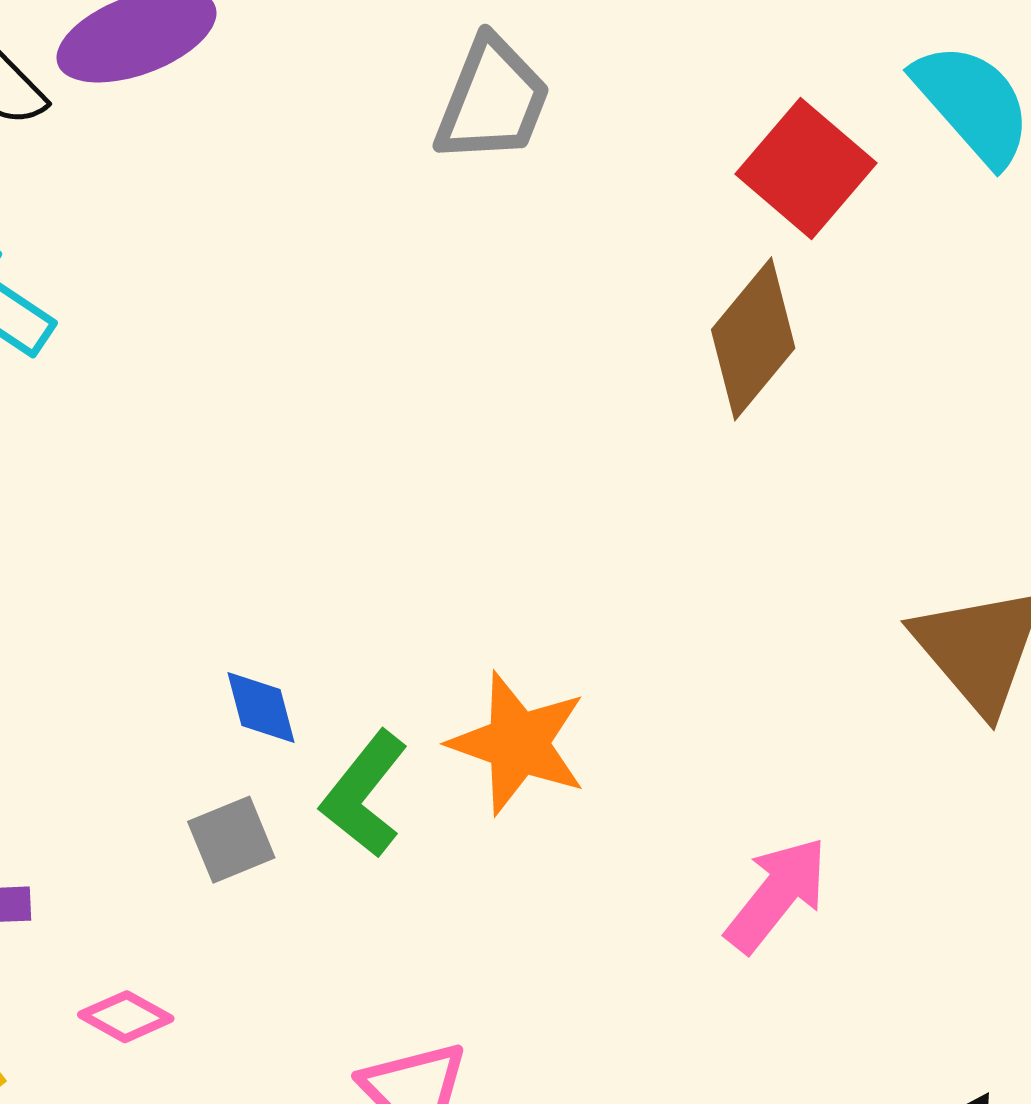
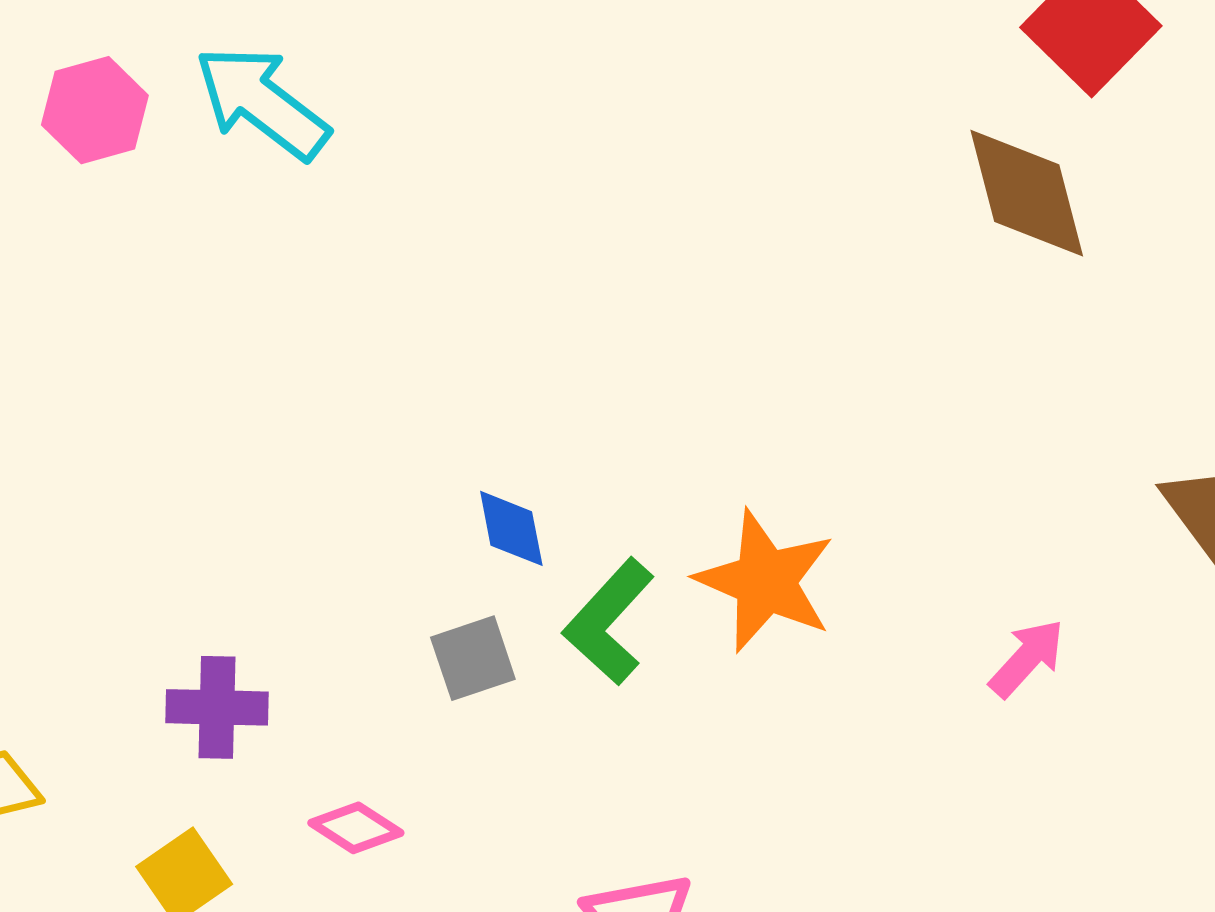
brown diamond: (753, 339) -> (1027, 193), turned -58
pink arrow: (777, 894) -> (1027, 658), moved, size x0.7

